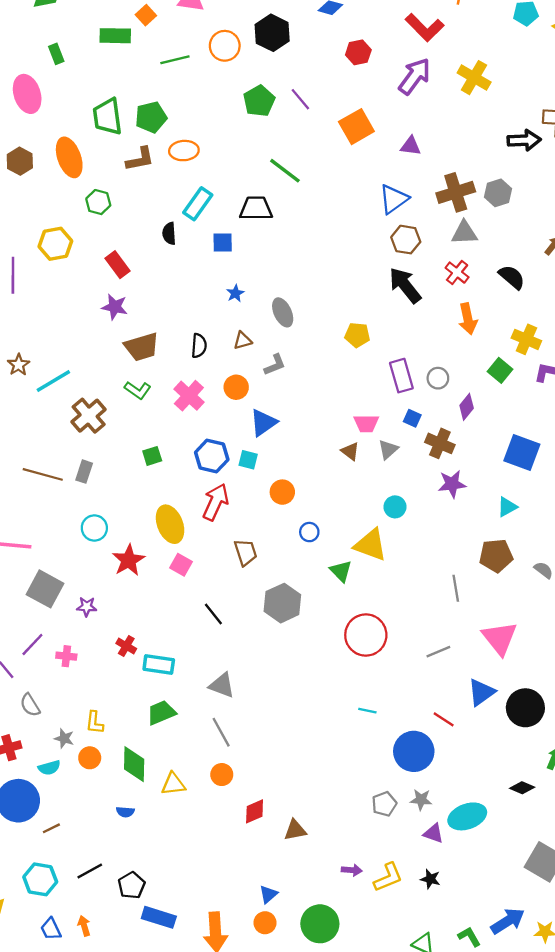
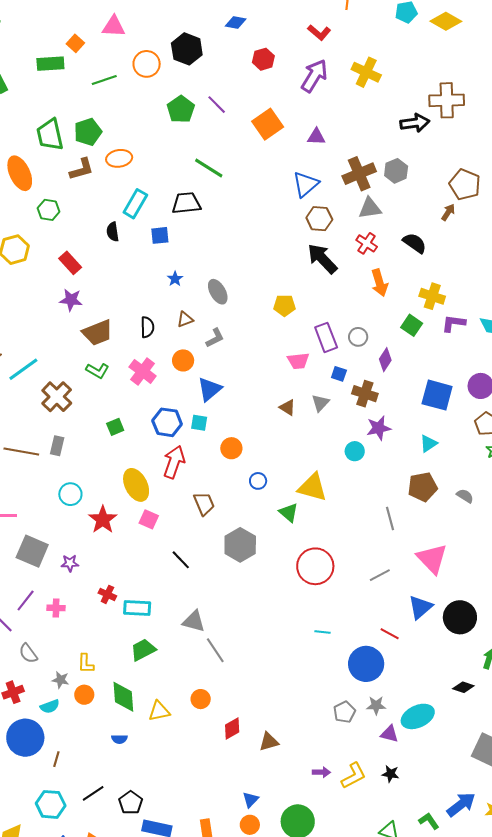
red L-shape: (425, 28) -> (319, 32), size x0.7
pink trapezoid: (366, 423) -> (298, 361), moved
cyan circle: (395, 507) -> (355, 451), moved
gray line: (221, 732) -> (215, 650), moved
brown line: (51, 828) -> (56, 759), turned -42

